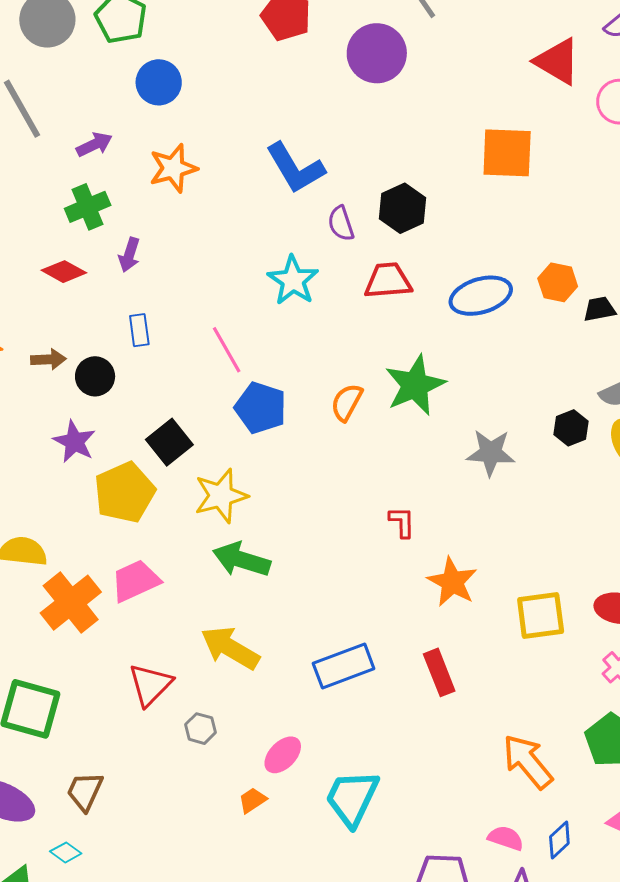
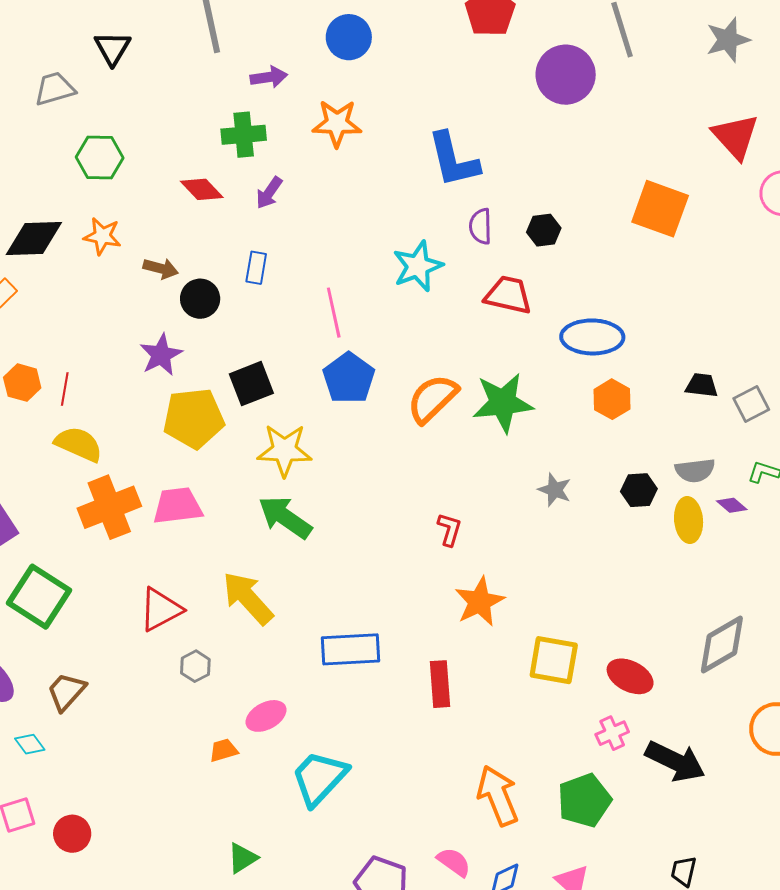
black hexagon: (402, 208) -> (544, 230), size x0.7
orange hexagon: (558, 282) -> (612, 399), moved
orange semicircle: (347, 402) -> (432, 399), size x1.4
gray star: (491, 453) -> (555, 490), size x0.7

